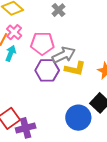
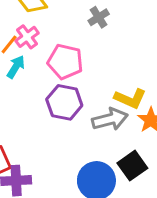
gray arrow: (64, 55) -> (110, 119), moved
yellow L-shape: (75, 69) -> (130, 98), moved

